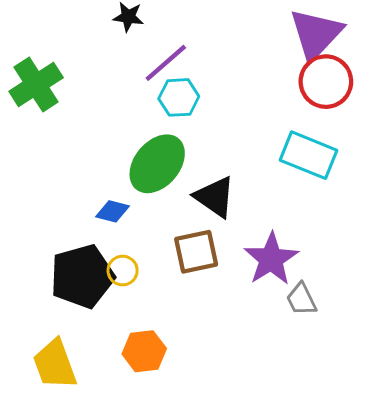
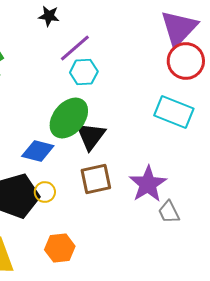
black triangle: (215, 197) -> (91, 136), moved, turned 32
blue diamond: (112, 211) -> (38, 151), size x1.4

